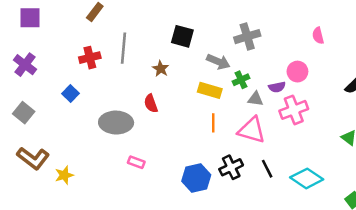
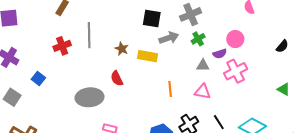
black square: (182, 36) -> (152, 18), moved
gray arrow: (218, 62) -> (169, 38), turned -36
green cross: (241, 80) -> (198, 39), moved
yellow rectangle: (210, 90) -> (148, 56), moved
blue square: (70, 94) -> (38, 78), moved
pink triangle: (252, 130) -> (203, 92), size x0.7

